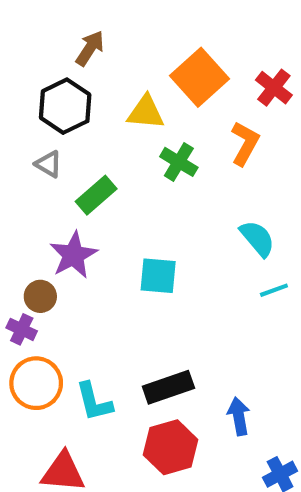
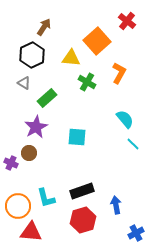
red cross: (274, 88) -> (127, 21), moved
cyan line: (274, 290) -> (133, 144), turned 64
brown circle: (40, 296) -> (29, 153), moved
orange circle: (36, 383) -> (18, 206), moved

